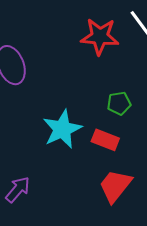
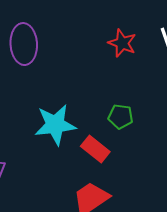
red star: (100, 36) -> (122, 43), size x0.7

